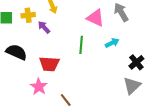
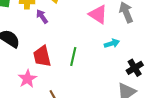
green line: (81, 45) -> (73, 57), moved
red trapezoid: (49, 64) -> (42, 56), turned 65

